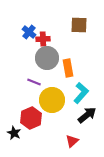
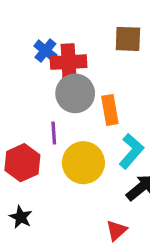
red cross: (43, 39) -> (69, 62), size x1.5
purple line: (34, 82) -> (54, 133), turned 64
red hexagon: (31, 118) -> (22, 163), moved

